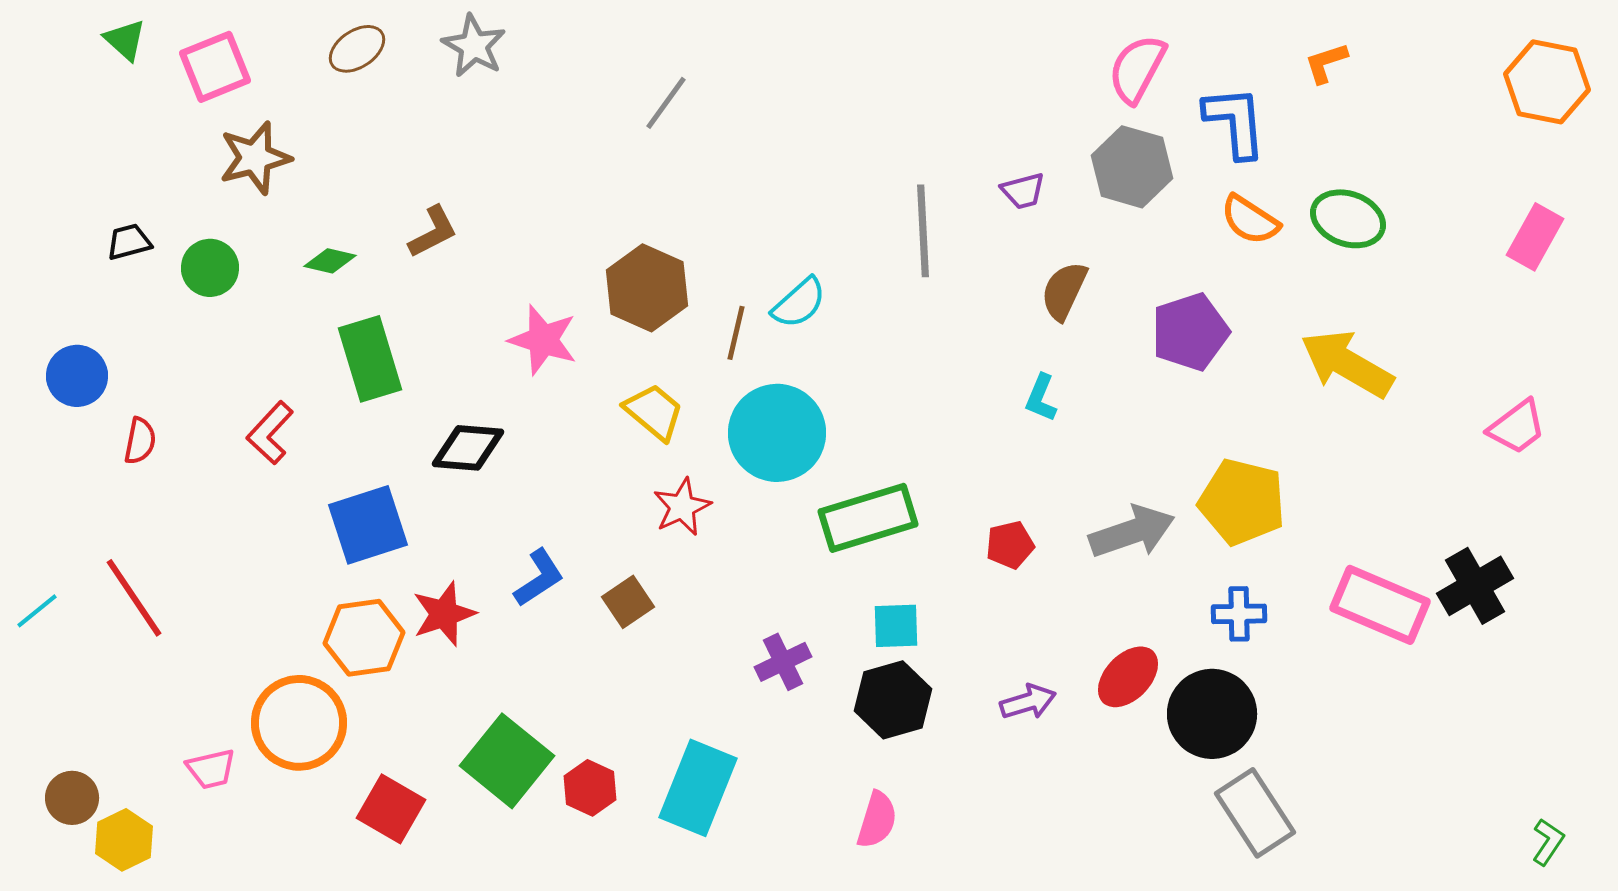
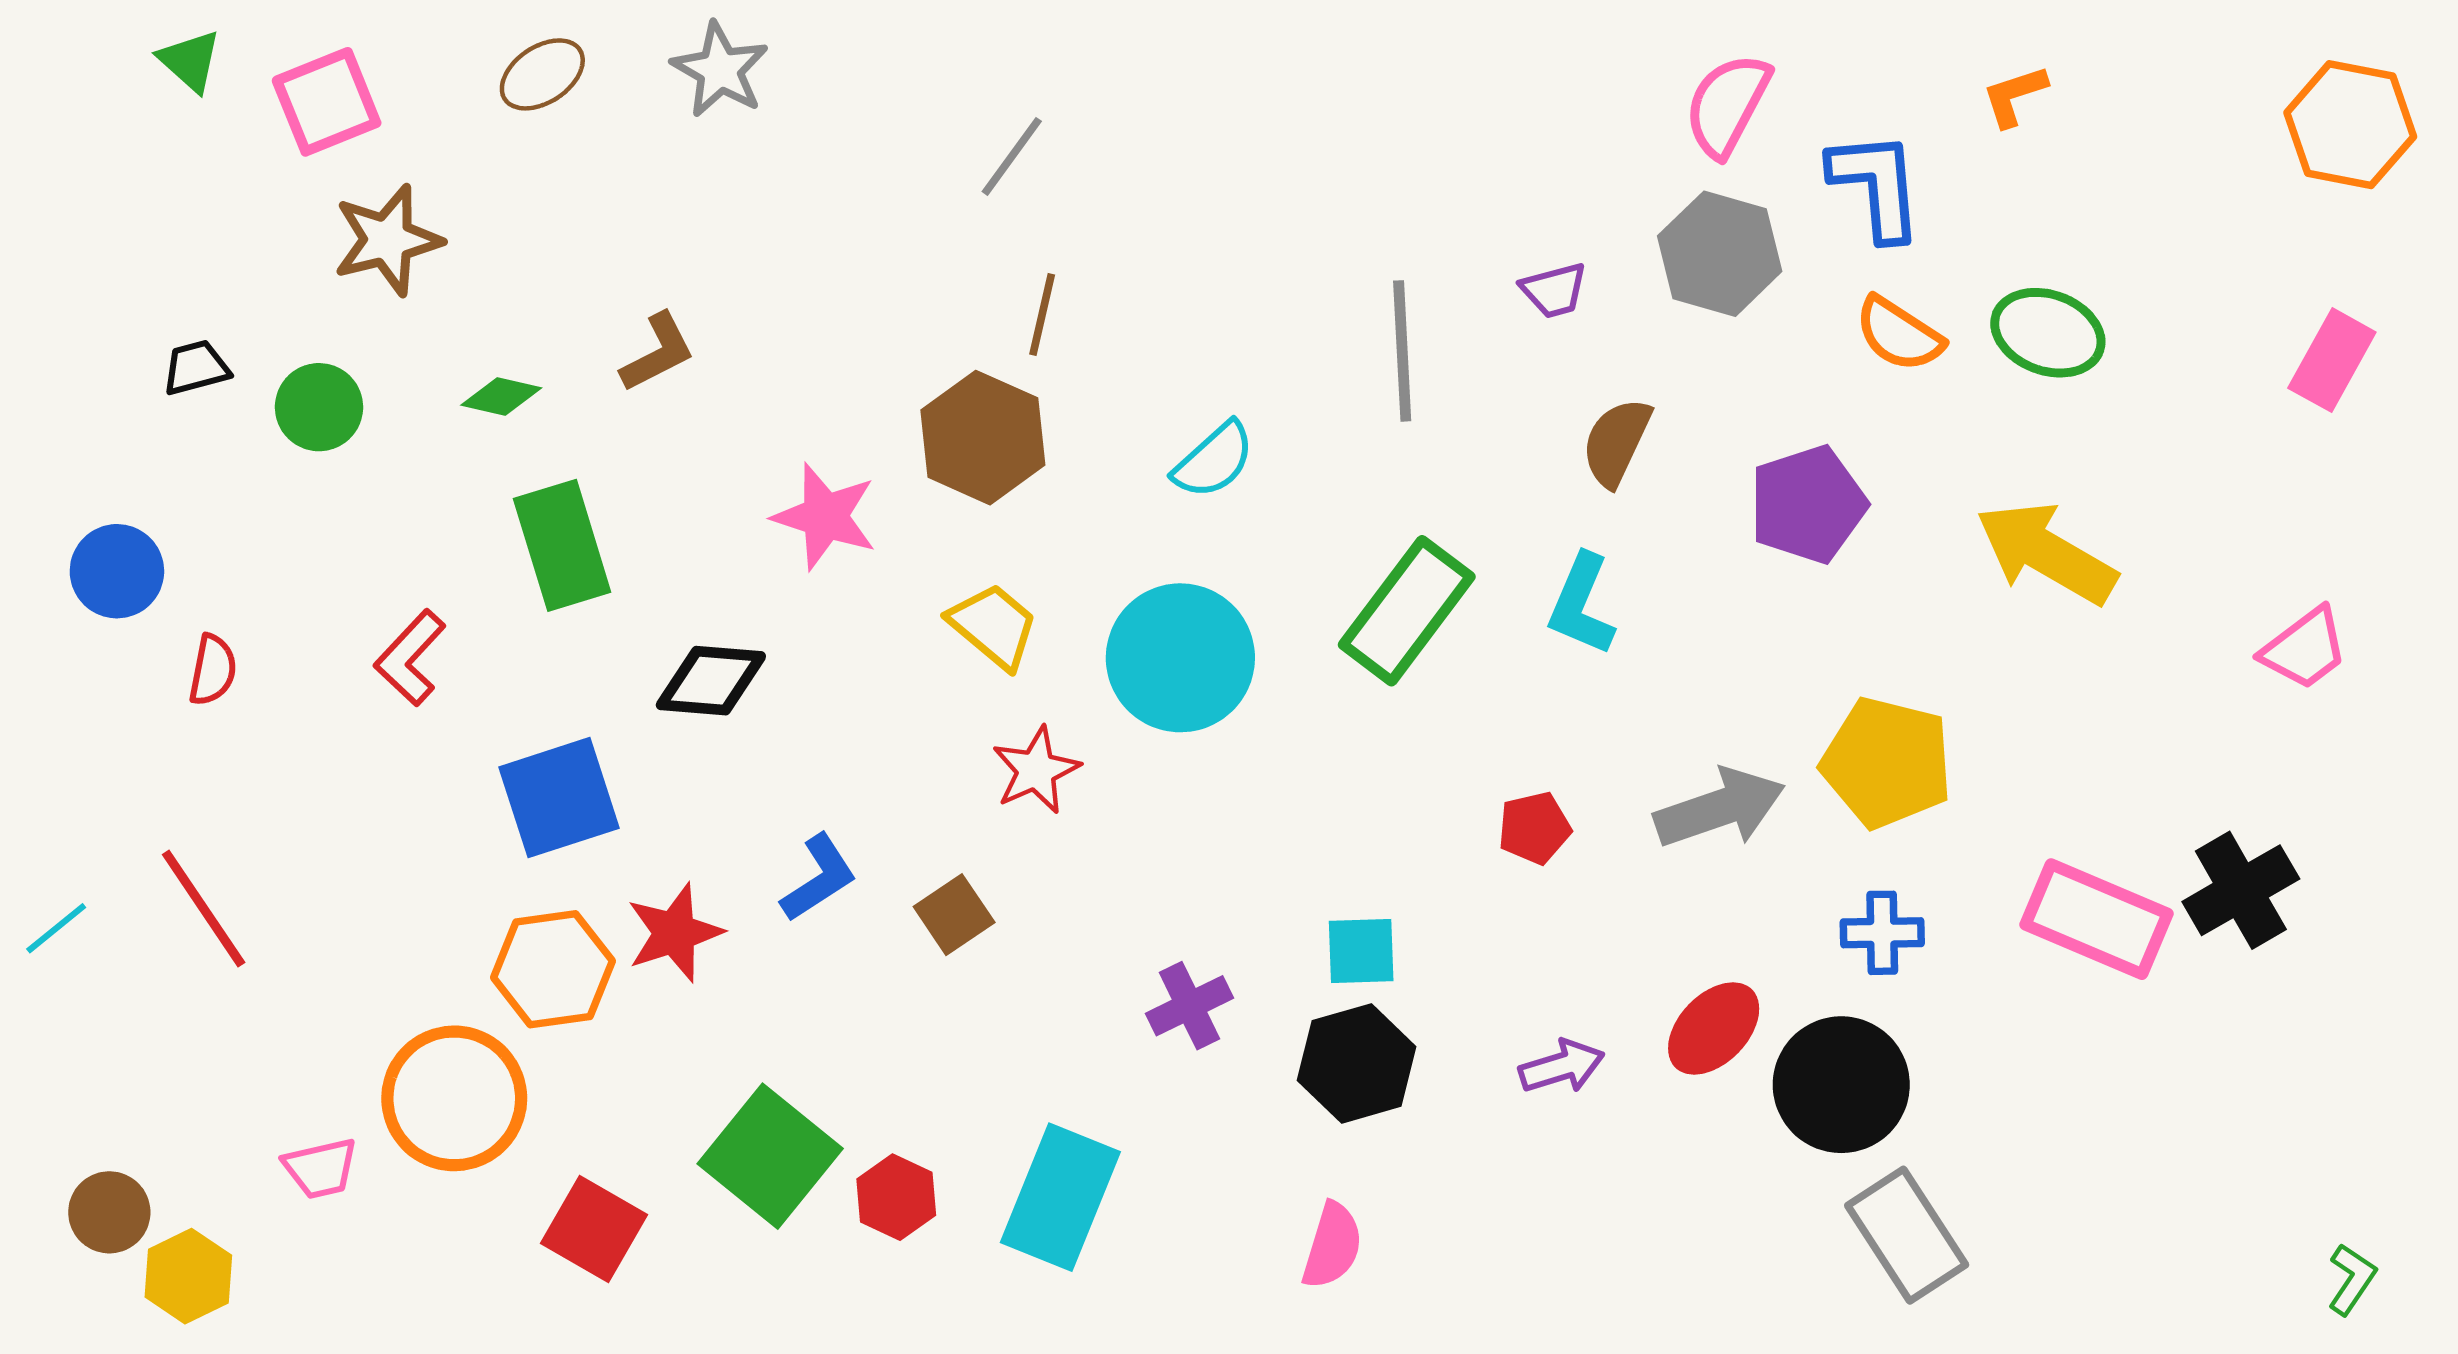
brown line: (736, 333) -> (1042, 314), moved
cyan L-shape: (1041, 398) -> (1581, 605), size x1.4
green rectangle: (868, 518) -> (1407, 611), moved, turned -36

